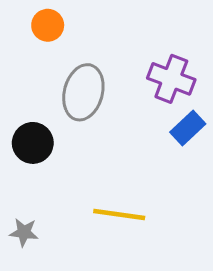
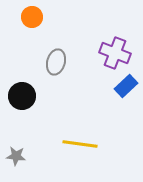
gray ellipse: (83, 92) -> (56, 62), size x0.7

